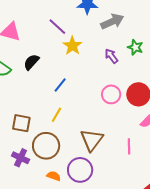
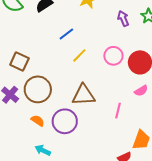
yellow line: (57, 115) -> (79, 55), moved
brown triangle: (92, 140) -> (83, 95), turned 35

